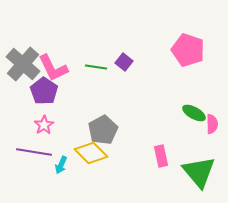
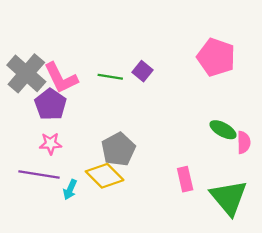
pink star: (44, 125) -> (50, 144), turned 30

